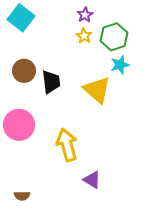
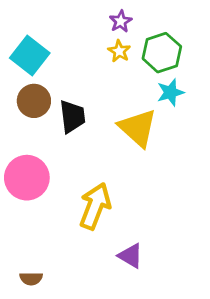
cyan square: (21, 18) -> (30, 55), moved
yellow arrow: (67, 145) -> (95, 206), turned 36

